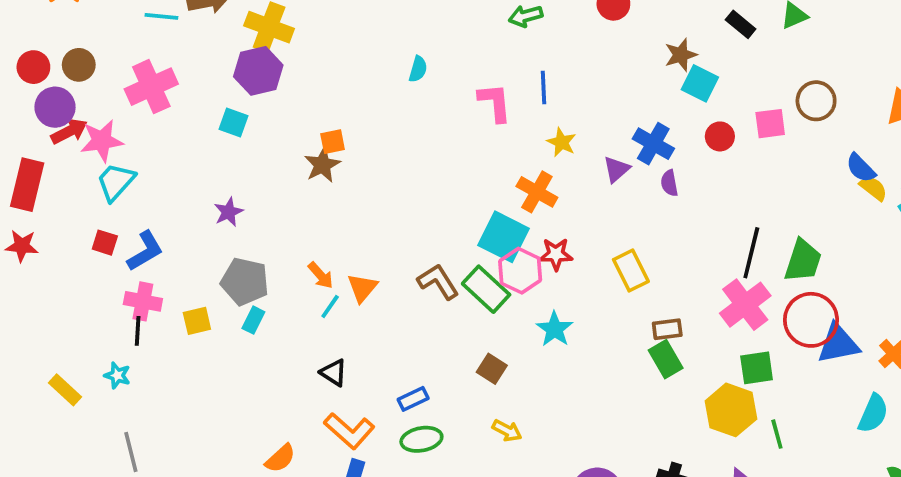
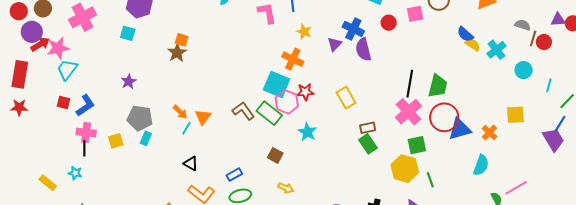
orange square: (333, 142) -> (182, 40), turned 32
purple semicircle: (669, 183) -> (363, 49), size x1.6

